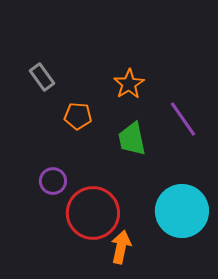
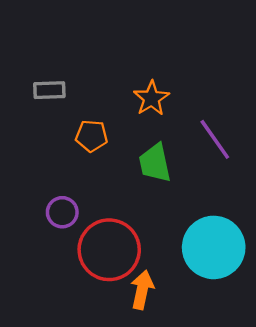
gray rectangle: (42, 77) -> (49, 90), turned -56

